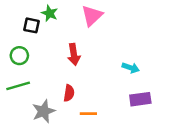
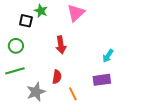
cyan arrow: (131, 68) -> (108, 56), turned 104
purple rectangle: (140, 99) -> (102, 80), moved
orange line: (88, 114) -> (73, 94), turned 64

